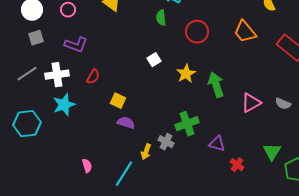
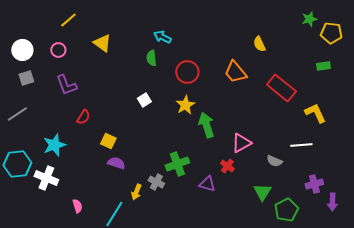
purple L-shape: (76, 45) -> (66, 85), turned 50
yellow star: (186, 74) -> (185, 105), moved
white cross: (57, 75) -> (46, 178), moved, turned 30
gray semicircle: (283, 104) -> (274, 161), moved
red cross: (237, 165) -> (227, 166), moved

